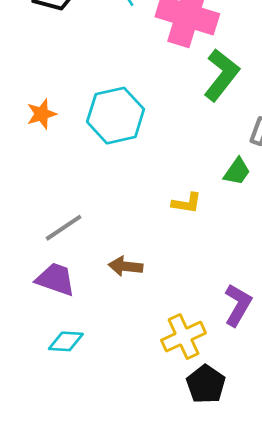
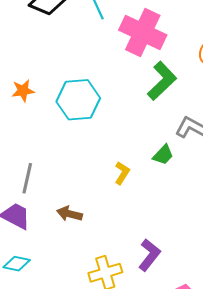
yellow L-shape: (187, 203) -> (122, 173), turned -75
gray line: (64, 228) -> (27, 178), turned -52

